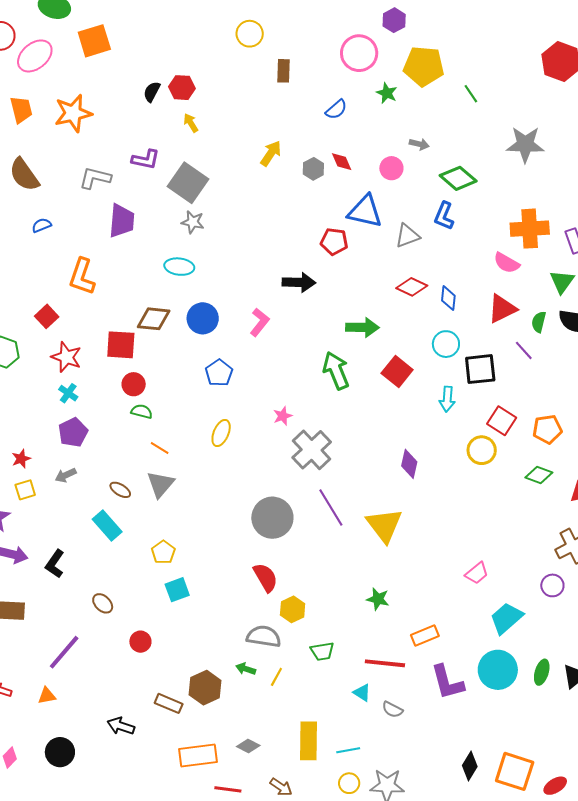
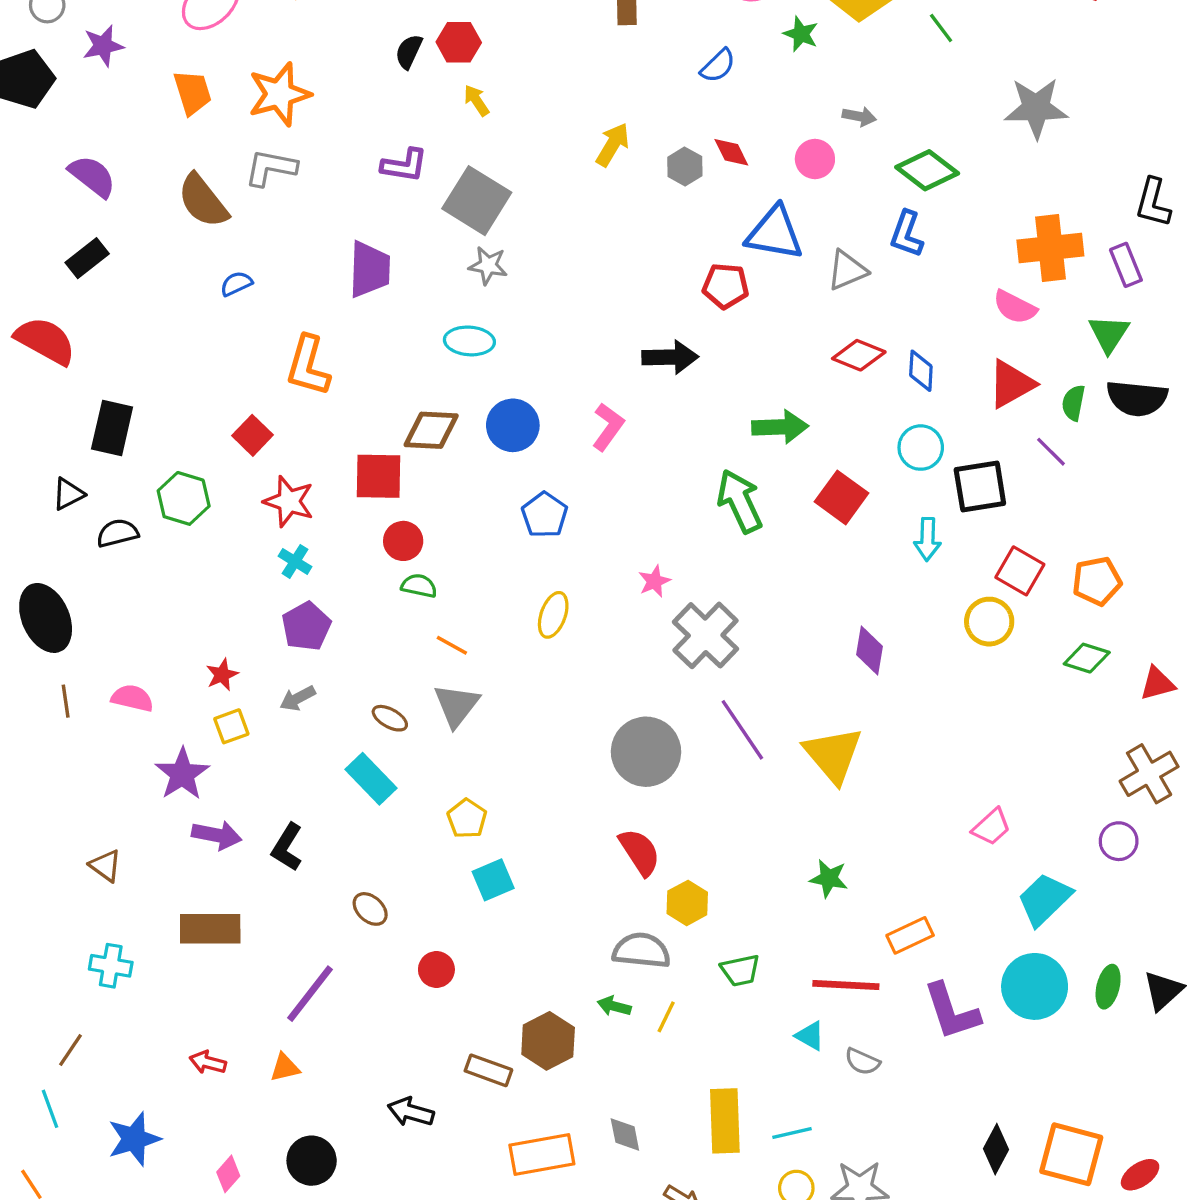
gray L-shape: (95, 178) -> (271, 168), moved
gray diamond: (248, 746) -> (625, 1135), turned 55

